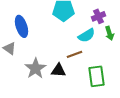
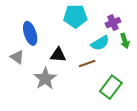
black triangle: (58, 70) -> (58, 55), moved
green rectangle: (96, 76) -> (111, 87), turned 45

